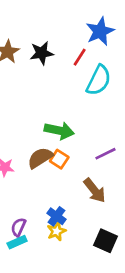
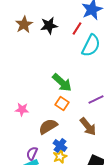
green arrow: (59, 131) -> (62, 82), turned 30
brown semicircle: (40, 158) -> (48, 126), moved

